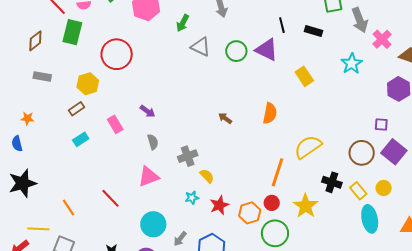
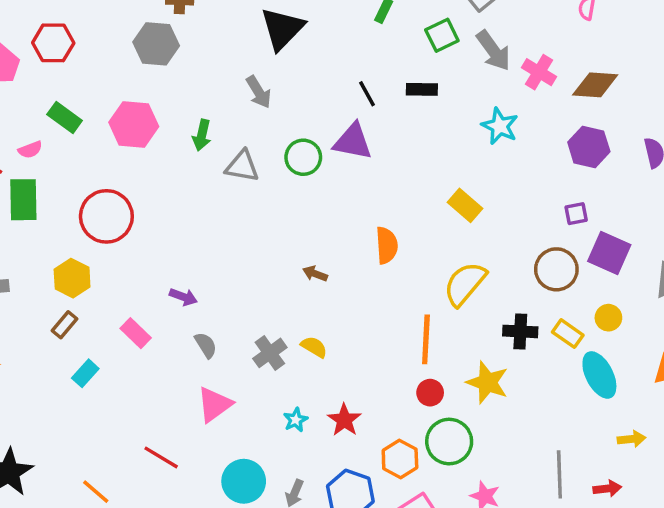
yellow rectangle: (304, 76) -> (465, 205), moved
yellow semicircle: (207, 176) -> (314, 347), moved
orange hexagon: (250, 213) -> (400, 459), moved

